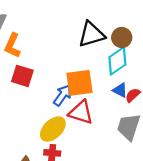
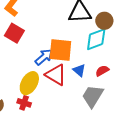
blue triangle: (120, 90) -> (79, 70), moved
yellow ellipse: (53, 129) -> (29, 83), turned -30

